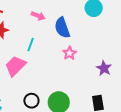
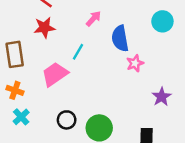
pink arrow: (38, 16) -> (93, 19), turned -80
pink star: (69, 53) -> (135, 63), moved

